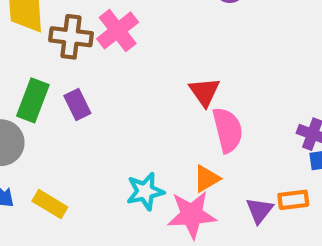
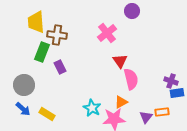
pink cross: (118, 30) -> (107, 33), moved
green rectangle: (33, 100) -> (42, 52), moved
cyan star: (145, 191) -> (92, 108), turned -30

